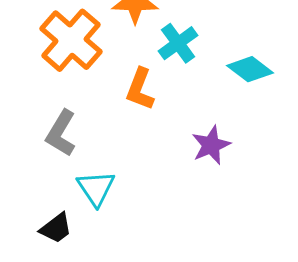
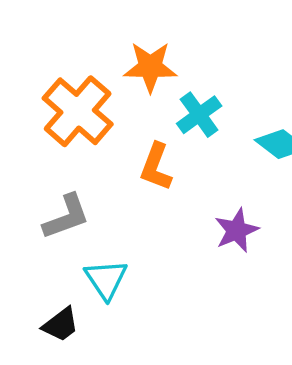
gray L-shape: (61, 133) -> (66, 217), turned -141

